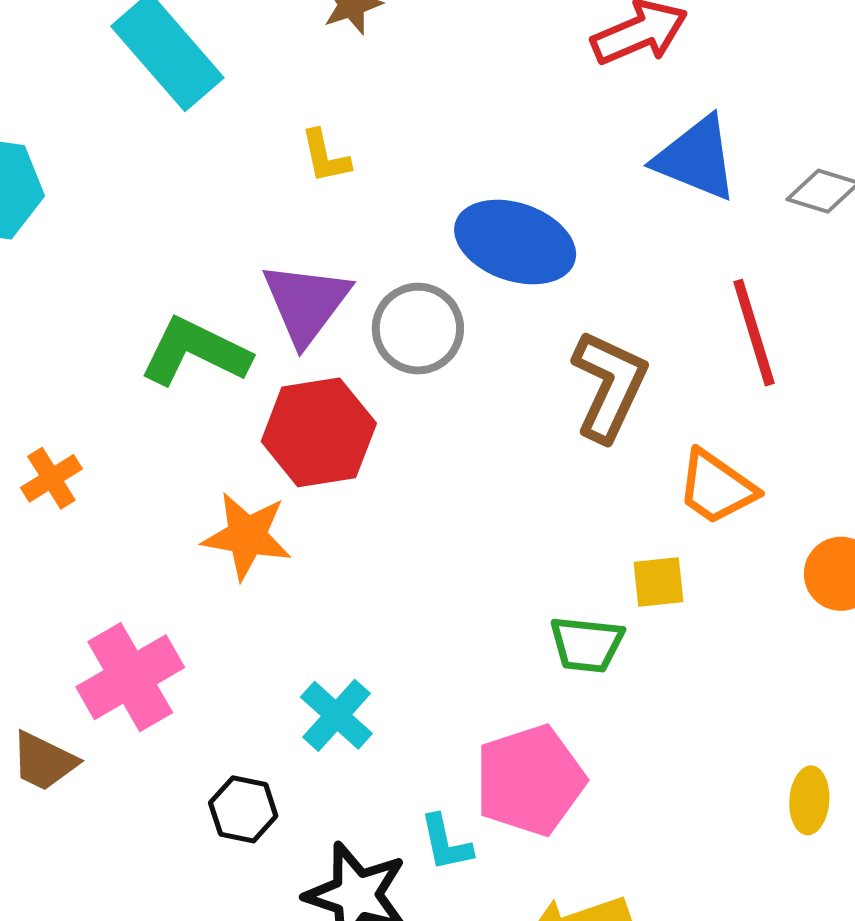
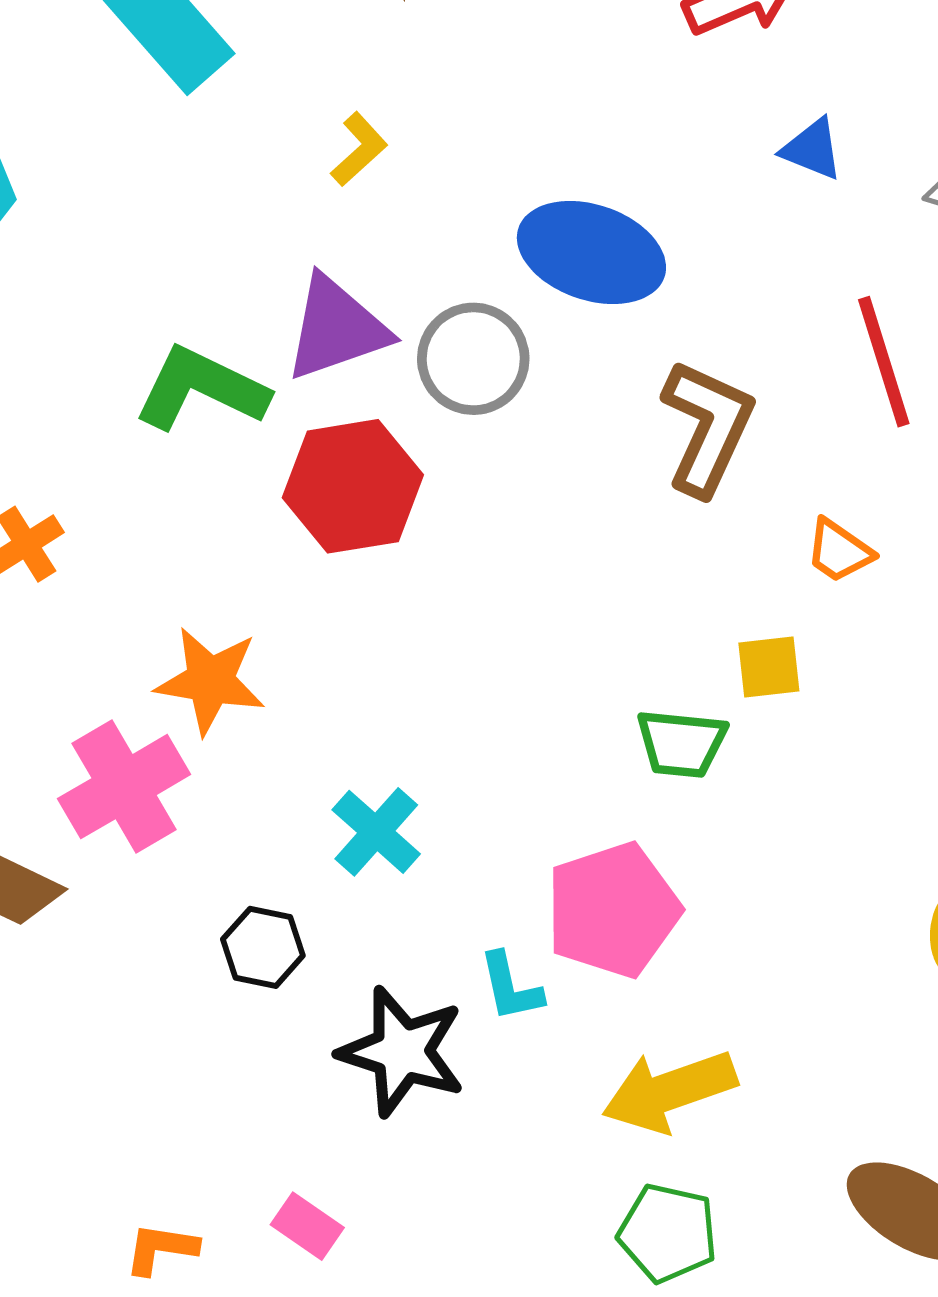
yellow L-shape: (325, 157) -> (359, 149), turned -120
blue triangle: (696, 158) -> (812, 149), size x0.6
purple triangle: (306, 303) -> (336, 328), turned 34
orange trapezoid: (716, 487) -> (839, 551), size x0.7
orange star: (247, 536) -> (210, 681), moved

